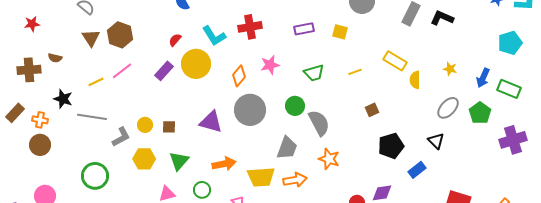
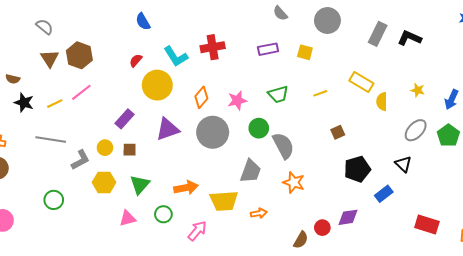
pink star: (270, 65) -> (237, 100), moved
purple rectangle: (164, 71) -> (124, 119), moved
black star: (63, 99) -> (24, 103), moved
purple triangle: (211, 122) -> (168, 129), moved, turned -35
green circle: (95, 176) -> (54, 200), size x0.7
orange arrow: (295, 180) -> (259, 213), moved, size x0.7

